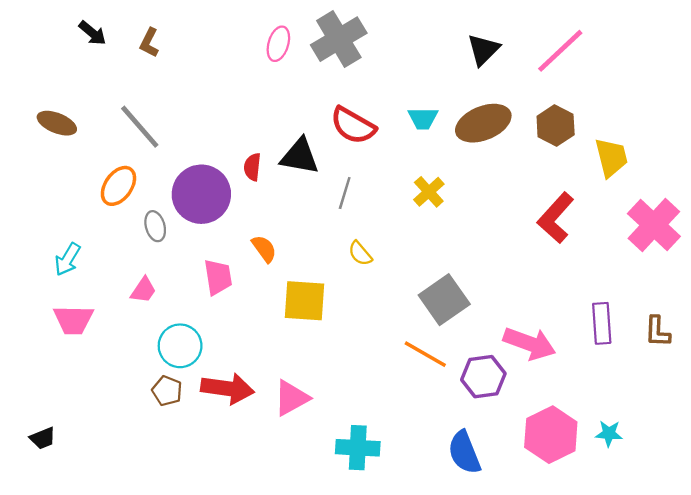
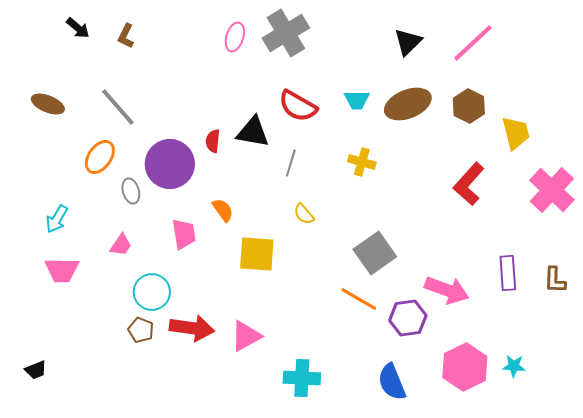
yellow cross: (429, 192) -> (362, 162), turned -32

